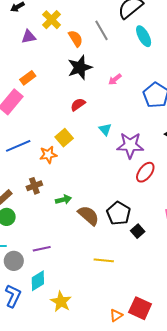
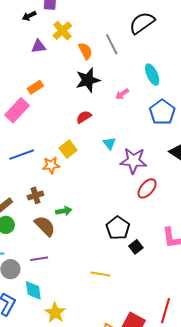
cyan ellipse: (144, 36) -> (152, 75), moved
brown semicircle: (89, 215) -> (45, 226), moved
cyan diamond: (38, 281) -> (33, 290), turned -70

